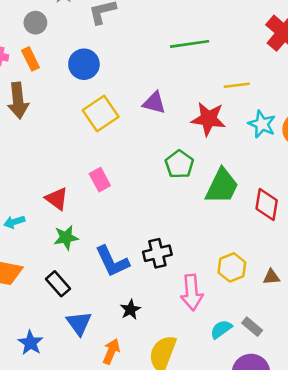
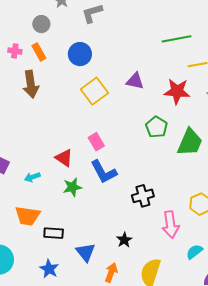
green line: (190, 44) -> (177, 39), moved
blue L-shape: (112, 261) -> (104, 172), moved
black rectangle: (58, 284) -> (54, 233), moved, turned -42

